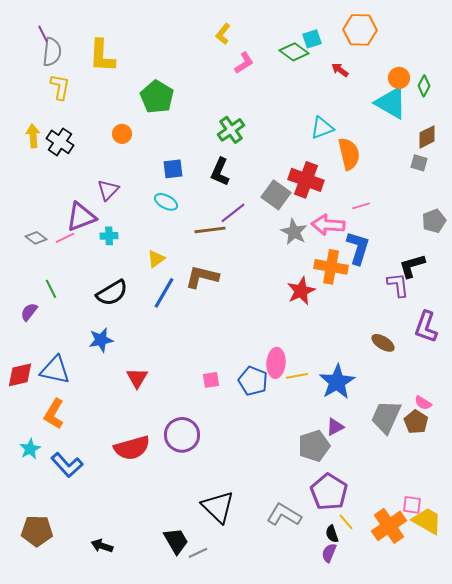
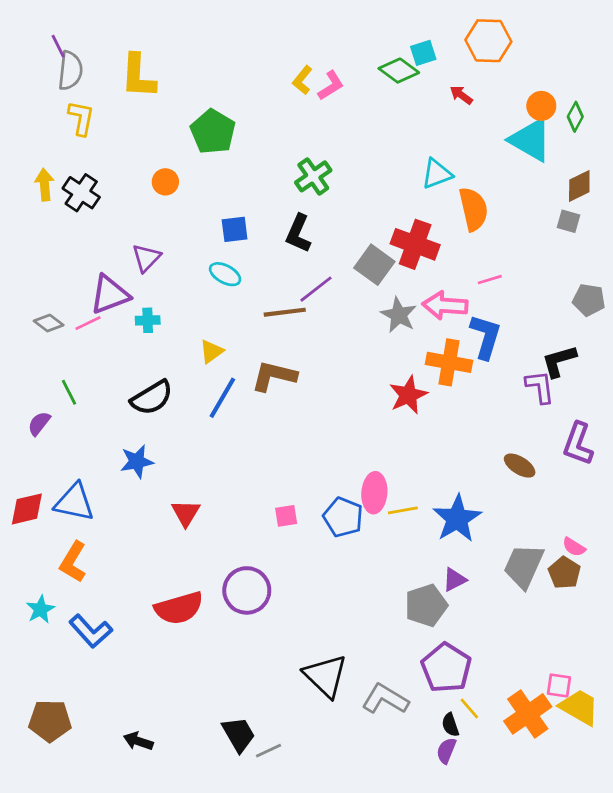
yellow L-shape: (223, 34) -> (302, 80), moved
gray pentagon: (434, 221) -> (589, 300), turned 30
black triangle: (218, 507) -> (326, 676), moved

